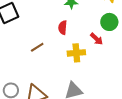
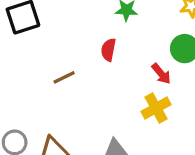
yellow cross: (76, 53) -> (156, 108), moved, turned -30

